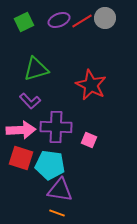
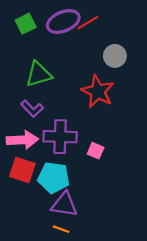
gray circle: (105, 18) -> (115, 56), moved
purple ellipse: (59, 20) -> (63, 21), size x1.4

